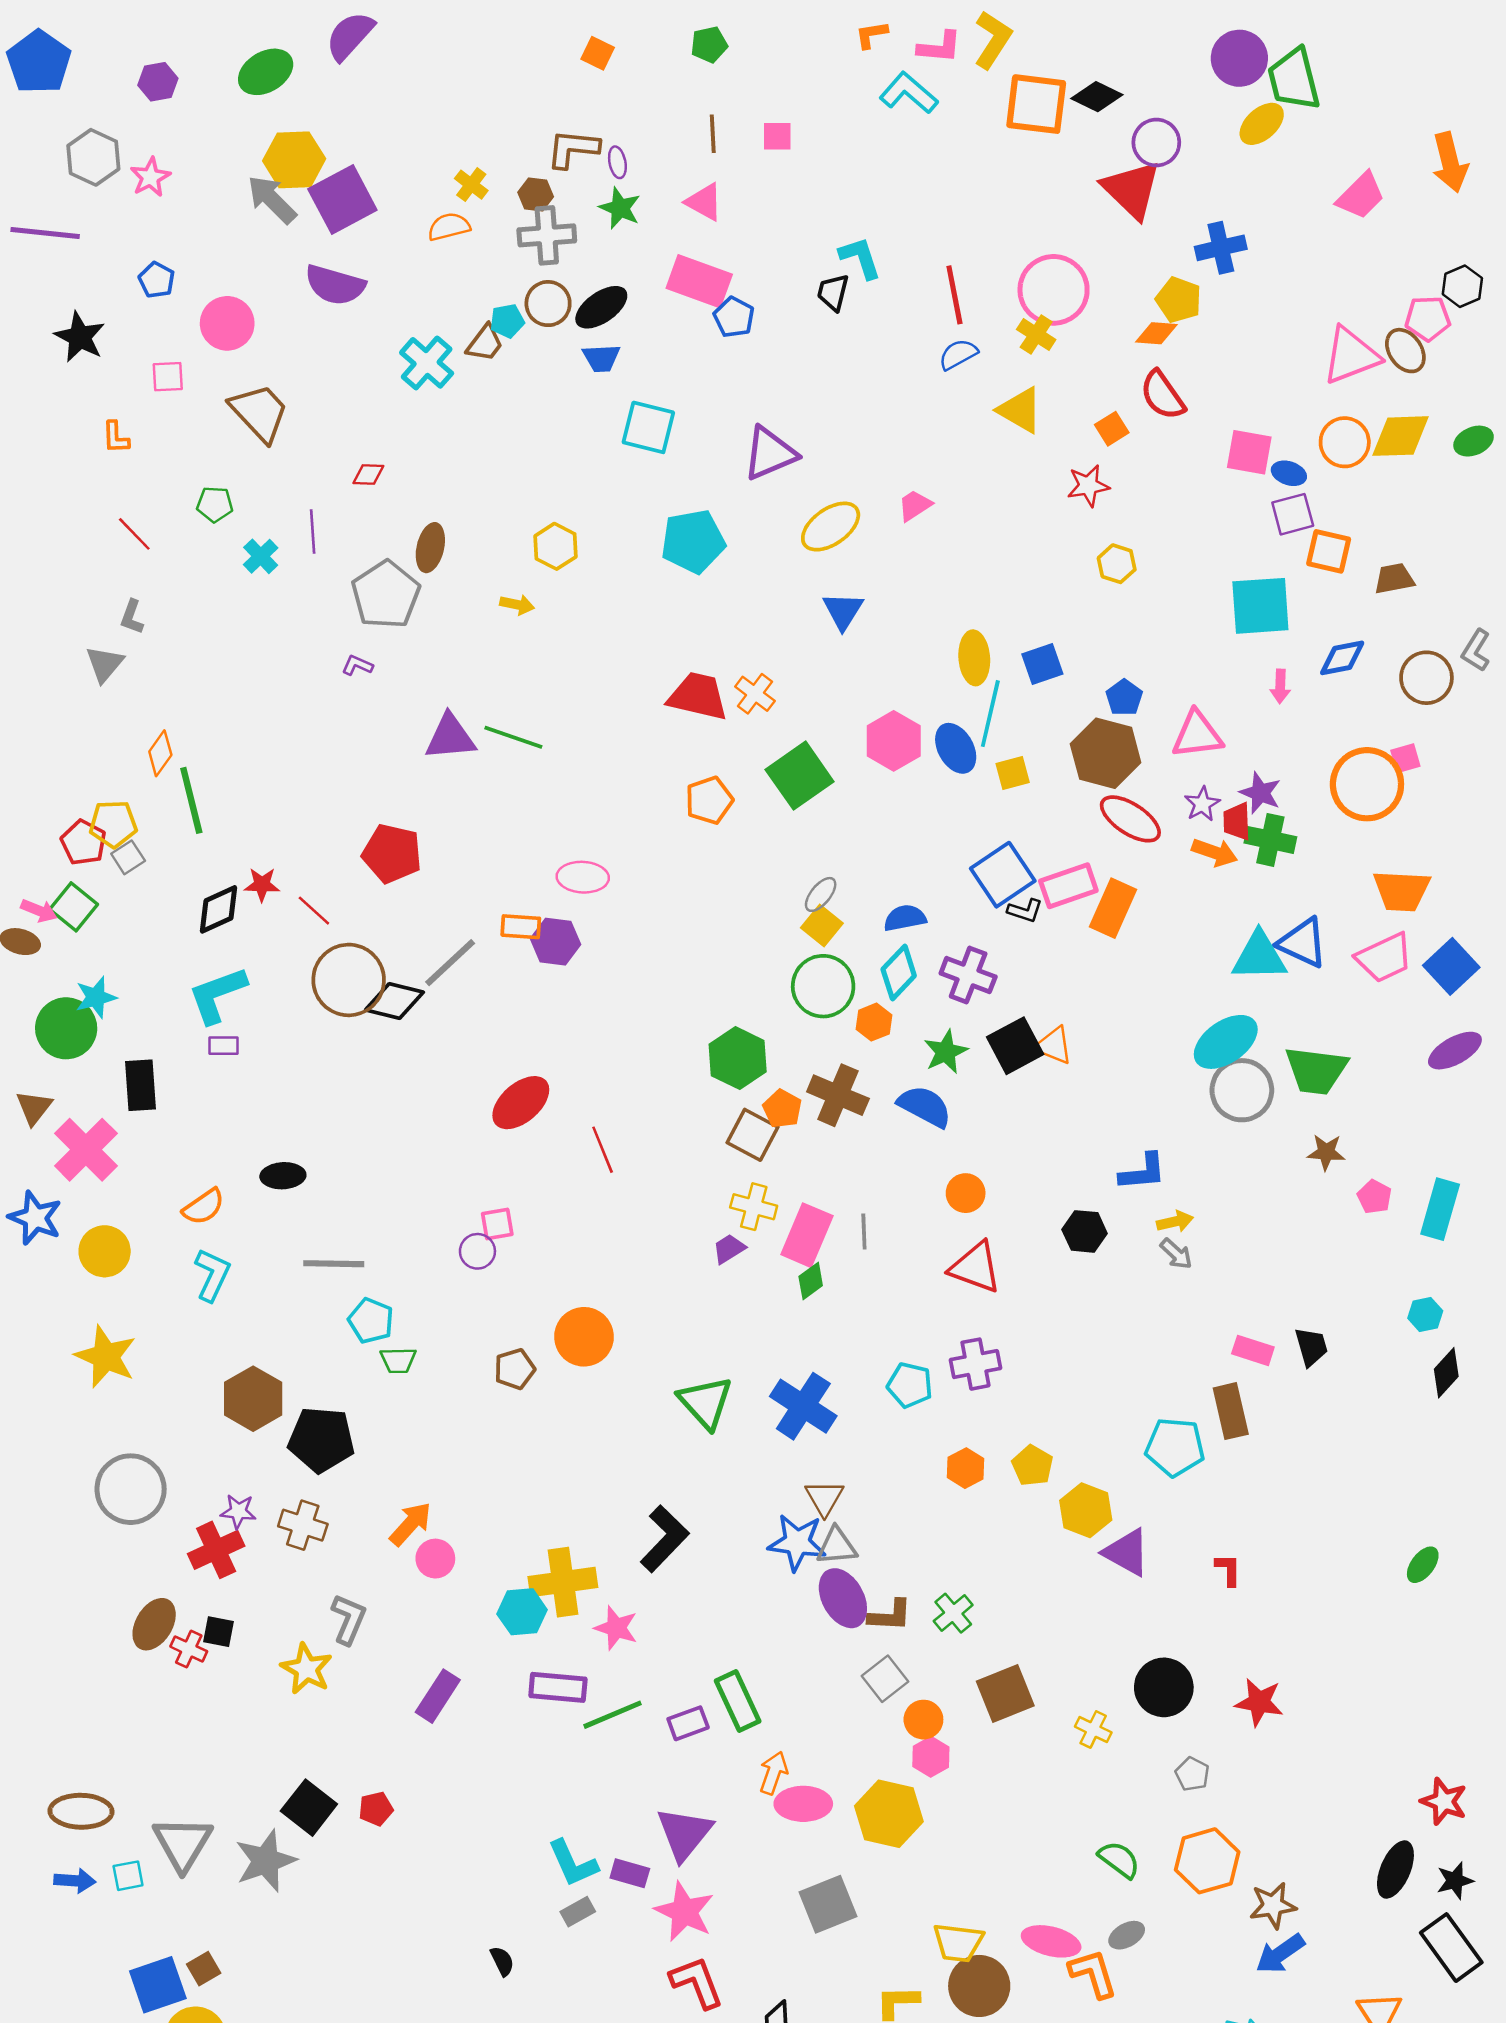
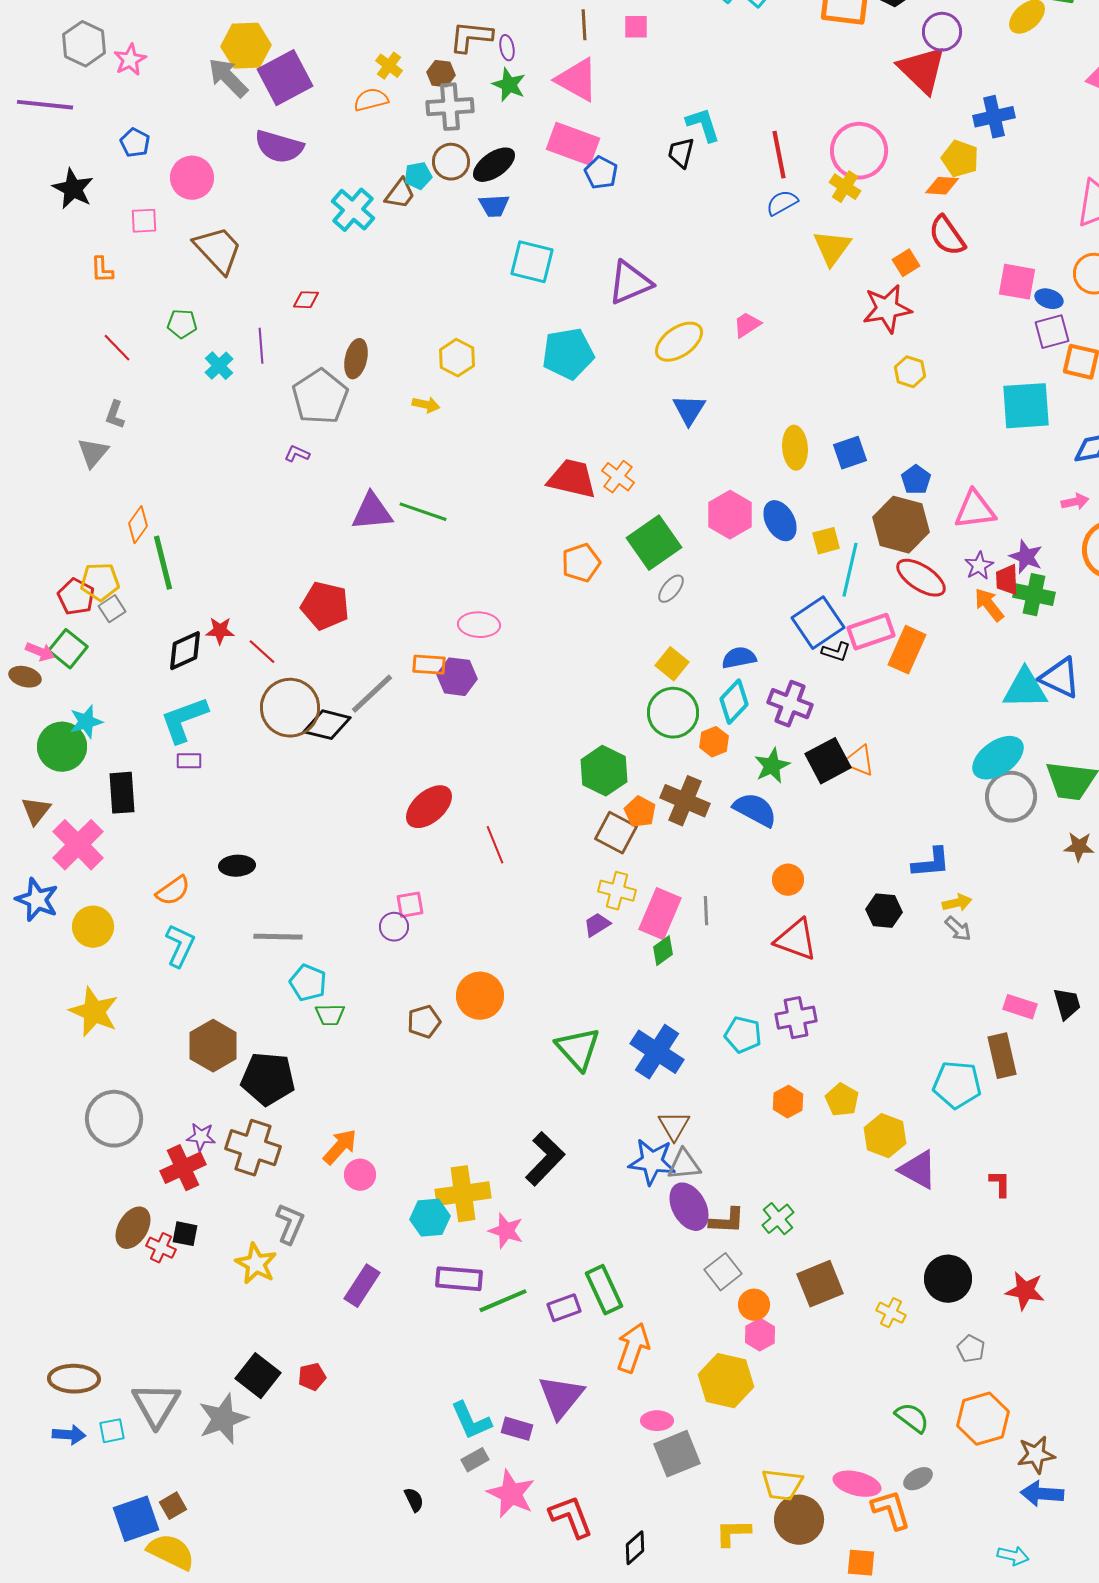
pink triangle: (704, 202) -> (577, 80), size x1.4
yellow triangle: (1020, 410) -> (832, 248), turned 36
red star: (1088, 486) -> (887, 309), size x1.4
pink arrow: (1280, 686) -> (1075, 502), moved, turned -104
cyan line: (990, 714) -> (850, 570), moved
orange arrow: (1215, 852) -> (989, 605), turned -147
gray ellipse: (821, 894) -> (671, 589), moved
brown cross: (303, 1525) -> (253, 1148), size x1.4
orange arrow: (774, 1773) -> (633, 1348), size x1.4
pink ellipse: (803, 1804) -> (657, 1421), moved, size x0.7
pink star: (684, 1912) -> (511, 1494), moved
blue arrow: (1280, 1954) -> (1042, 1494), turned 39

